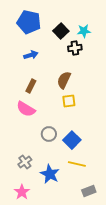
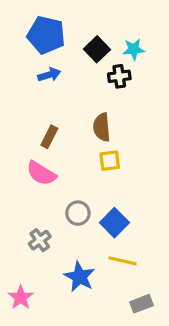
blue arrow: (31, 55) -> (49, 75), moved
brown semicircle: (64, 80) -> (102, 127), turned -30
gray cross: (25, 162) -> (40, 240), moved
pink star: (22, 192) -> (21, 297), moved

